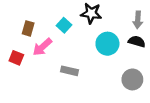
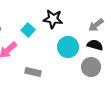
gray arrow: (138, 20) -> (96, 25), turned 49
gray circle: (132, 79) -> (91, 67), moved

